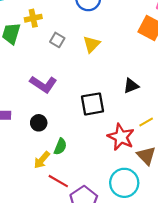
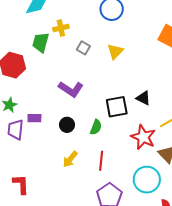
black triangle: (131, 86) -> (143, 98), moved, turned 49
green semicircle: (60, 147) -> (96, 127), moved
red line: (58, 181) -> (101, 161), moved, turned 66

